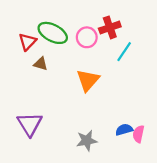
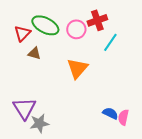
blue semicircle: (124, 130) -> (110, 113), turned 42
gray star: (87, 141) -> (39, 123), moved

